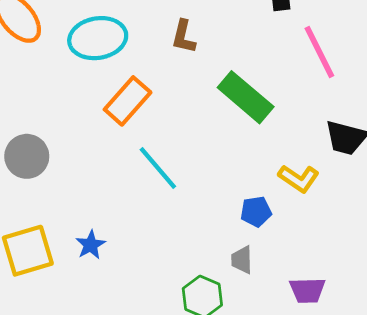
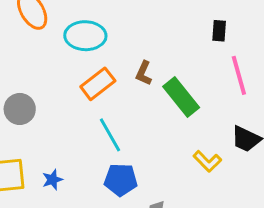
brown L-shape: (184, 37) -> (144, 73), moved
blue pentagon: (256, 212) -> (121, 180), moved, size x1.5

